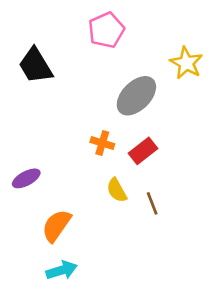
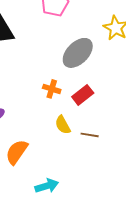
brown line: (152, 203) -> (90, 135), turned -60
cyan arrow: (62, 270) -> (47, 186), moved

